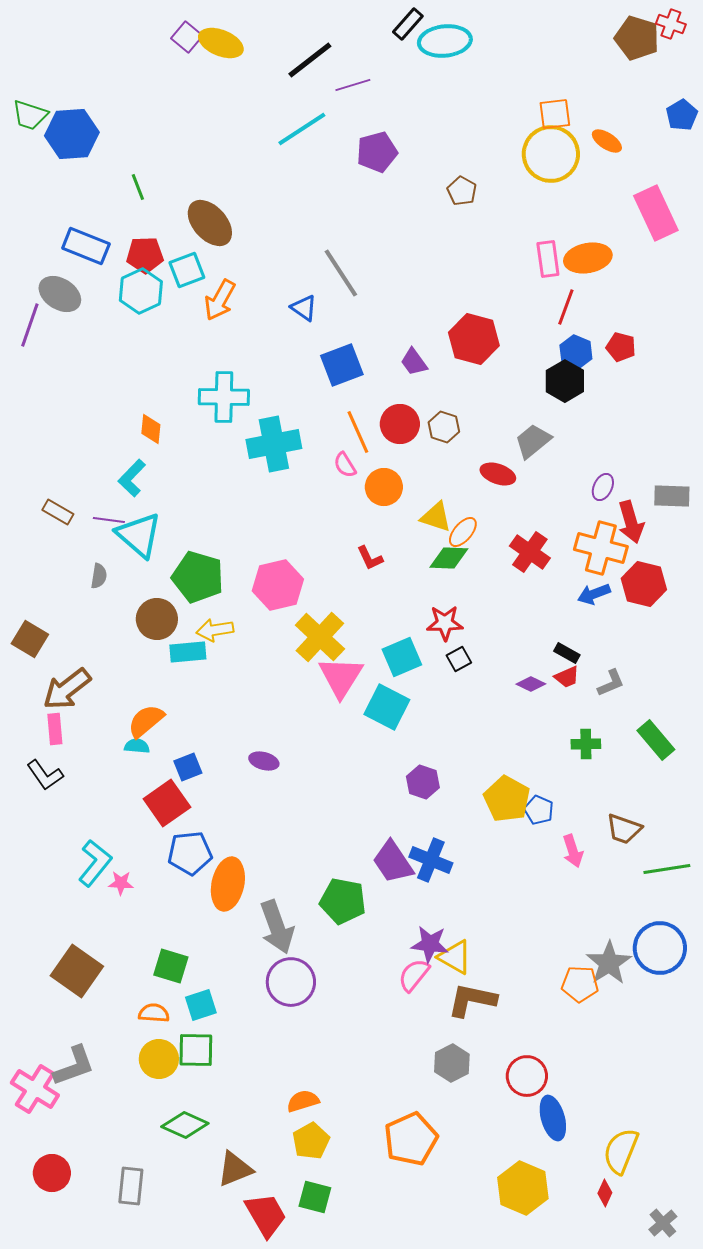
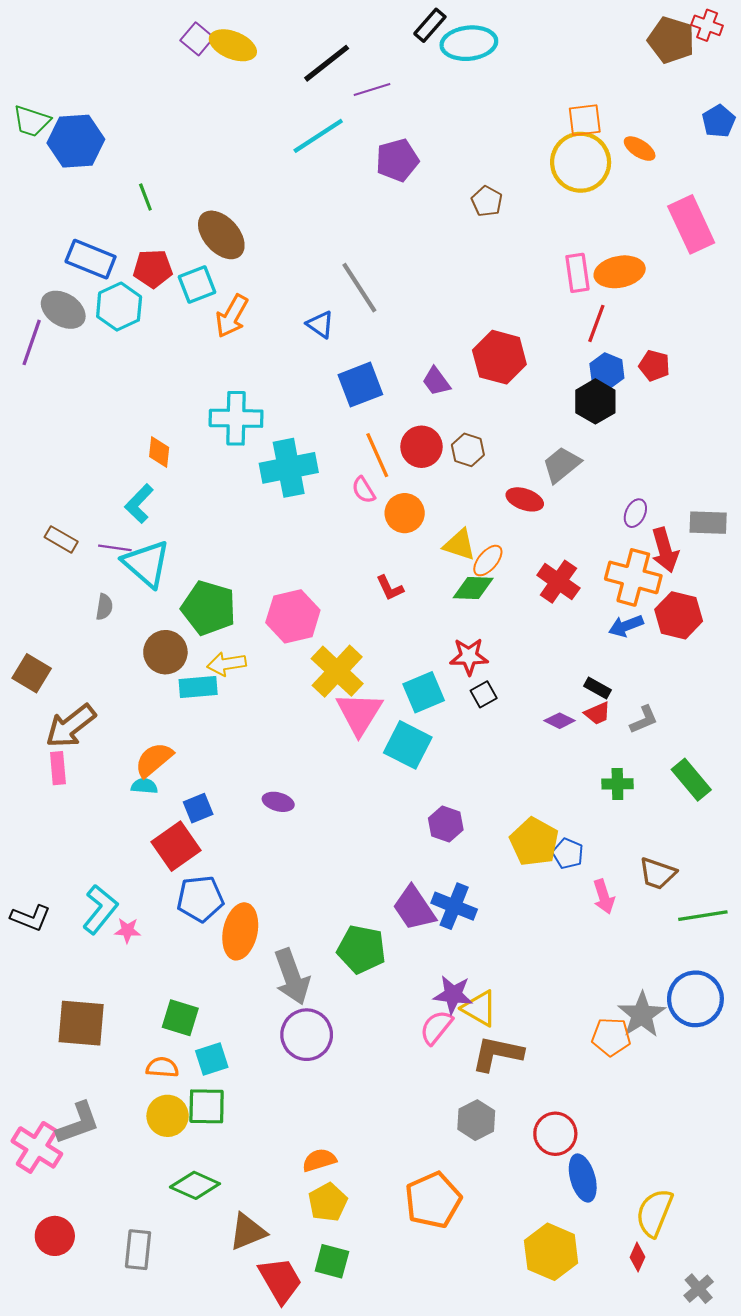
cyan hexagon: (141, 291) -> (119, 307), moved
black L-shape: (45, 775) -> (31, 918), moved, turned -33
brown square: (77, 971) -> (81, 1023), turned -30

